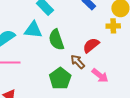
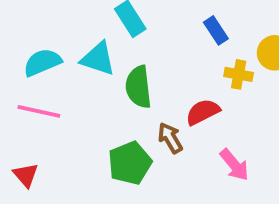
yellow cross: (113, 26) -> (239, 74), moved
pink arrow: (100, 76) -> (234, 165), moved

